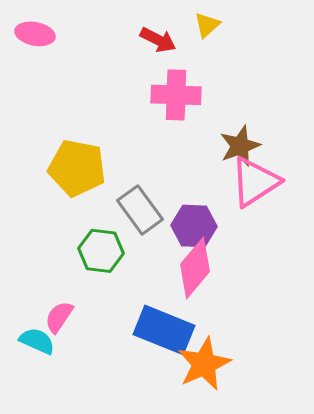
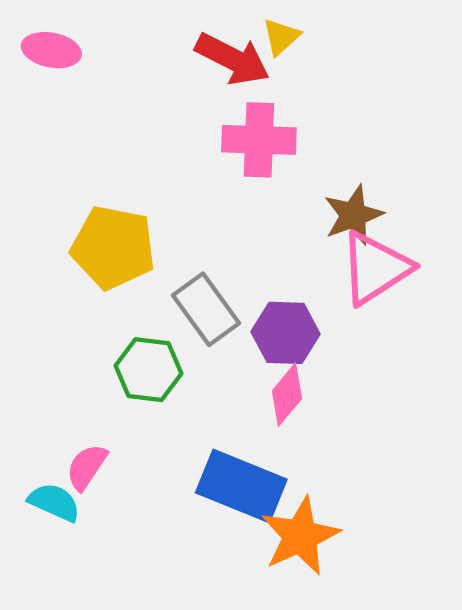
yellow triangle: (207, 25) -> (281, 37), moved
red arrow: (158, 40) -> (232, 59), size x1.4
pink diamond: (195, 268) -> (287, 395), size x0.7

